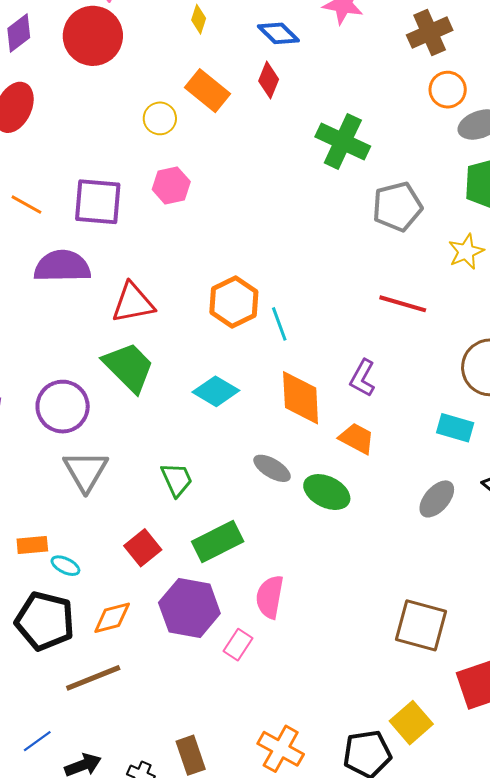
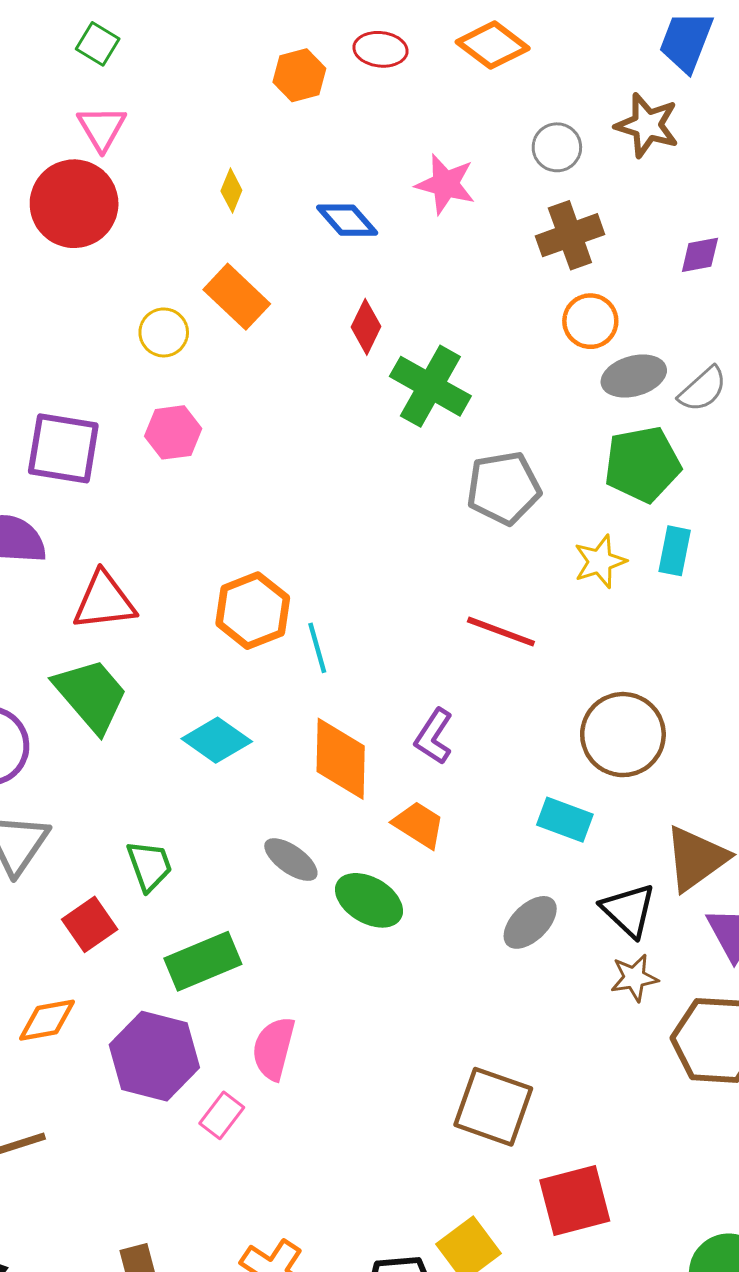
red diamond: (269, 80) -> (366, 327), moved
red square: (143, 548) -> (90, 924), moved
orange diamond: (112, 618) -> (47, 1020), moved

